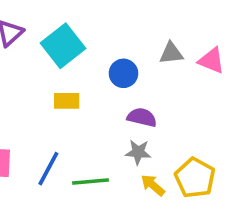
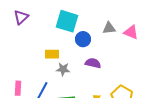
cyan square: (63, 46) -> (67, 21), moved, turned -35
gray star: (138, 152) -> (63, 69), moved

